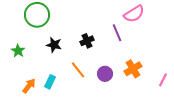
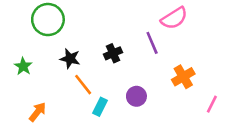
orange cross: (133, 69) -> (183, 77), moved
orange line: (78, 70) -> (83, 85), moved
cyan rectangle: (50, 82) -> (100, 107), moved

